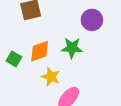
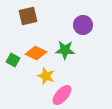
orange diamond: (40, 51) -> (36, 53), turned 45

